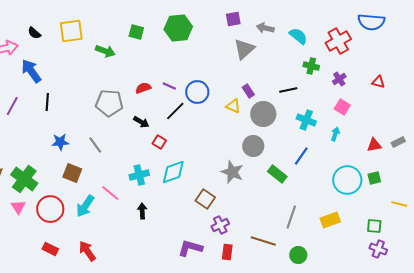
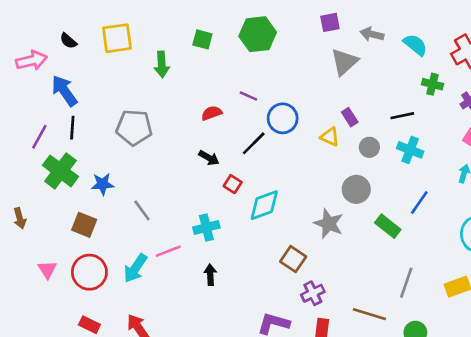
green arrow: (105, 51) -> (162, 64), turned 66
purple line: (169, 86) -> (248, 96), moved
black line: (47, 102) -> (72, 128), moved
gray pentagon: (109, 103) -> (134, 128), moved
gray circle: (263, 114) -> (369, 147), size x0.6
cyan cross: (306, 120) -> (410, 150), moved
gray line: (95, 145) -> (142, 210), moved
cyan diamond: (173, 172) -> (264, 205), moved
brown square: (72, 173) -> (84, 225), moved
green cross: (24, 179) -> (60, 171), moved
pink line: (110, 193) -> (168, 251), turned -60

